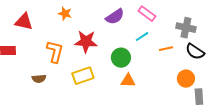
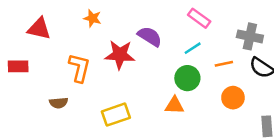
purple semicircle: (115, 17) -> (150, 36), moved, turned -114
green circle: (121, 58) -> (187, 78), moved
yellow rectangle: (83, 76) -> (116, 115), moved
orange circle: (186, 79) -> (233, 98), moved

